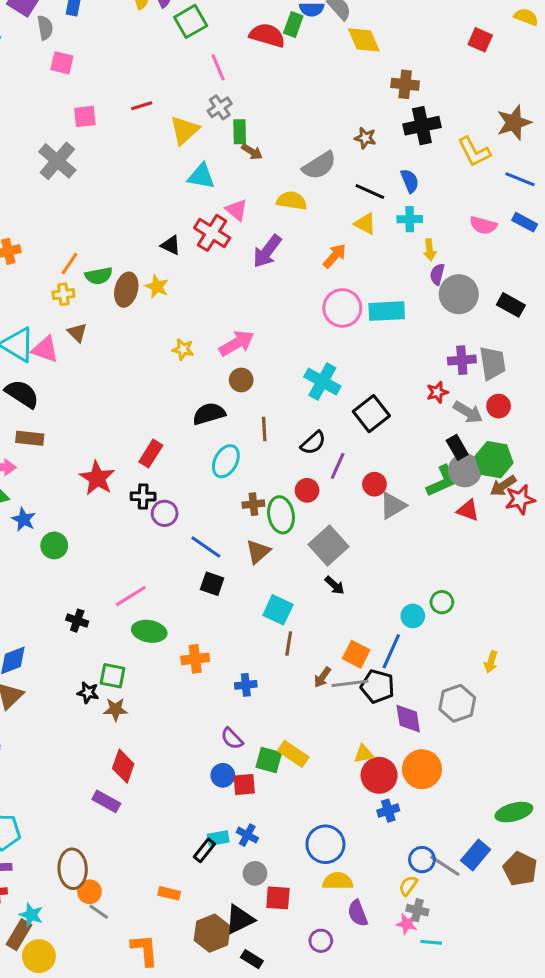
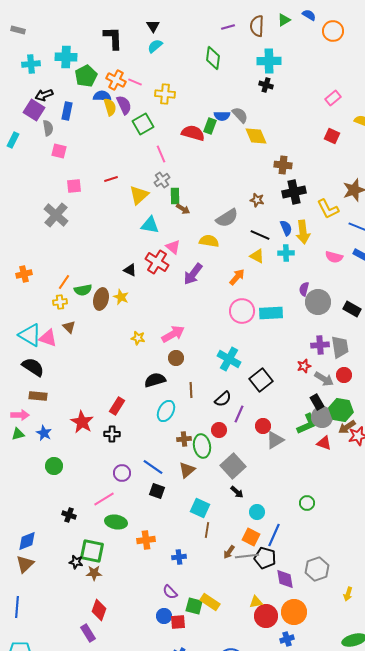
yellow arrow: (430, 250) -> (303, 232), moved, size x1.6
purple circle: (165, 513) -> (122, 473), moved
blue star: (24, 519) -> (44, 433), moved
cyan circle: (413, 616) -> (257, 512), moved
yellow arrow: (491, 662) -> (348, 594), moved
green square: (112, 676) -> (92, 551), size x1.4
purple rectangle: (106, 801) -> (88, 633), turned 30
blue cross: (388, 811) -> (287, 639), moved

